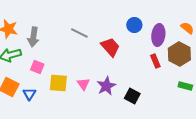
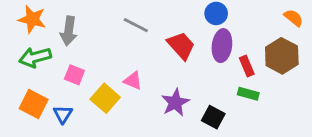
purple ellipse: (158, 35) -> (222, 46), moved
yellow square: (58, 83) -> (105, 98), turned 36
pink triangle: (83, 84) -> (133, 81), moved, turned -32
green rectangle: (185, 86) -> (248, 94), moved

